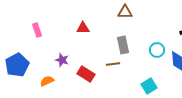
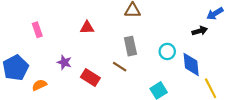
brown line: (113, 64) -> (120, 67), turned 40
orange semicircle: (47, 81) -> (39, 85), moved

